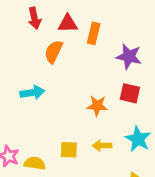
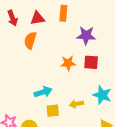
orange rectangle: (94, 33) -> (63, 13), moved
cyan arrow: (32, 93) -> (43, 92), moved
orange star: (97, 106) -> (68, 63), moved

